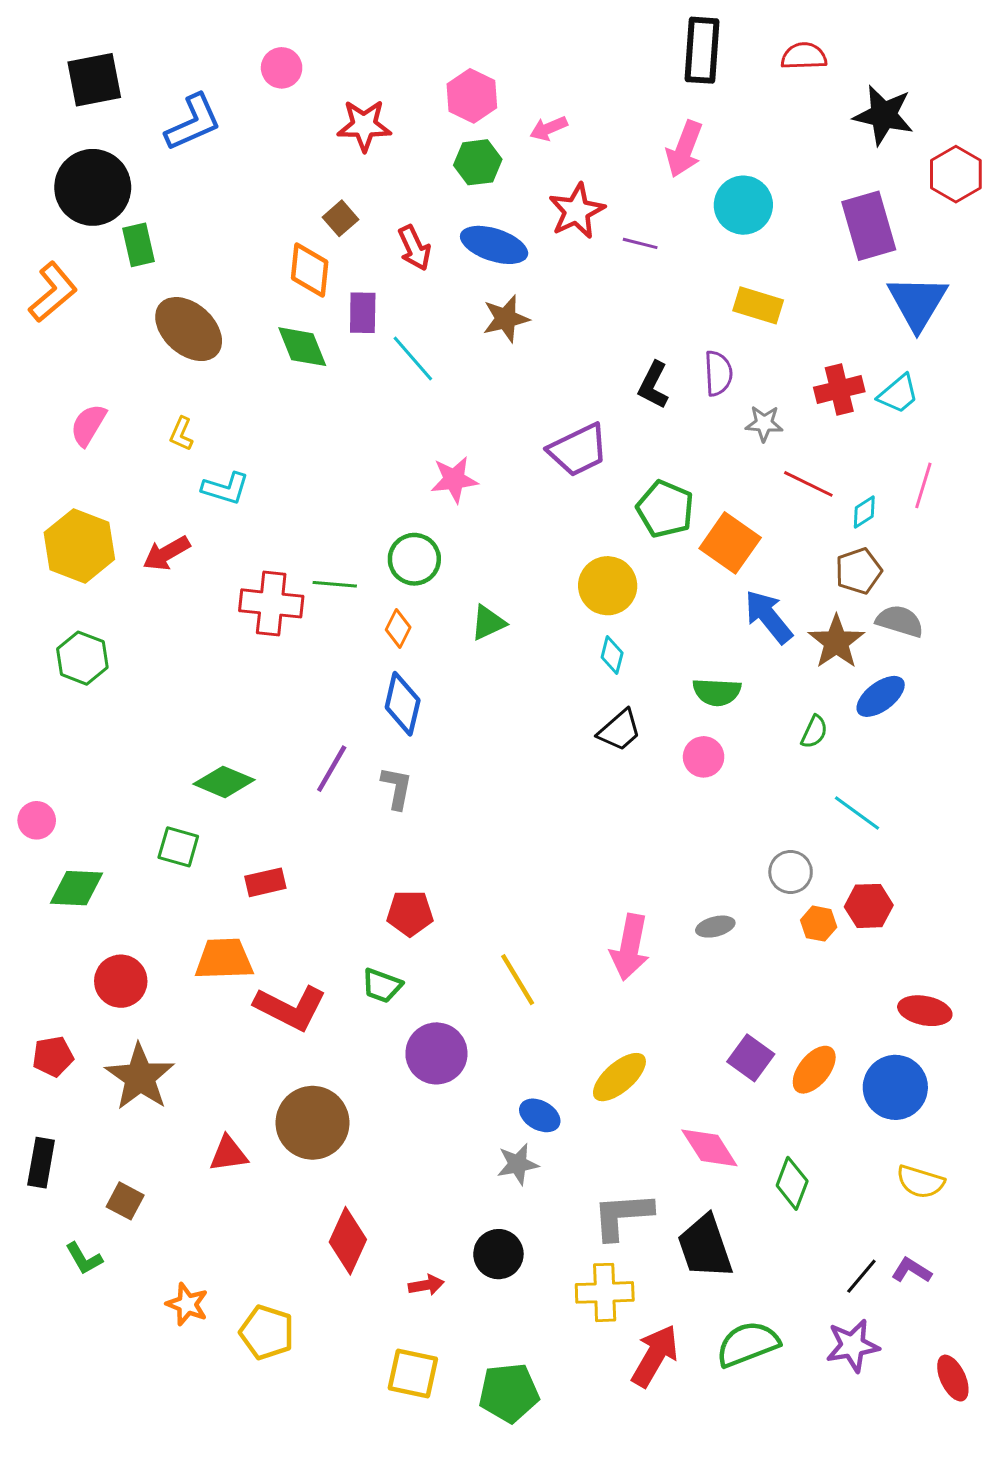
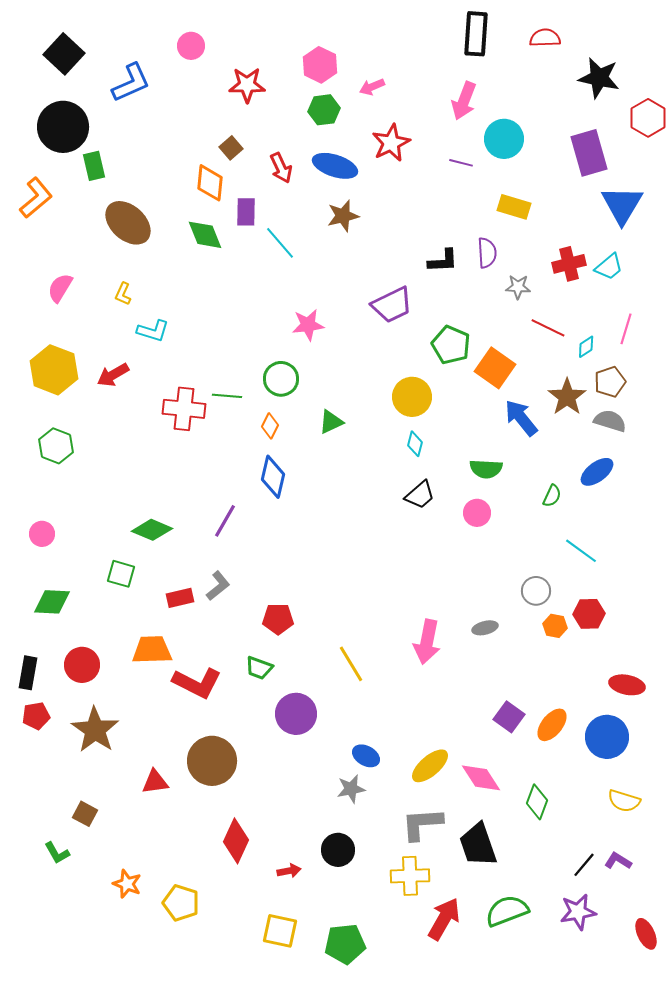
black square: (94, 80) -> (64, 54), turned -36
purple line: (640, 243) -> (461, 163), moved
black L-shape: (653, 385) -> (443, 261), turned -120
brown pentagon: (858, 571) -> (610, 382), moved
brown star: (836, 642) -> (567, 397), moved
gray L-shape: (397, 788) -> (218, 586), moved, turned 40
pink circle: (37, 820) -> (42, 534), moved
yellow ellipse: (619, 1077) -> (430, 766), moved
black rectangle: (41, 1163) -> (28, 673), moved

